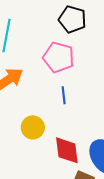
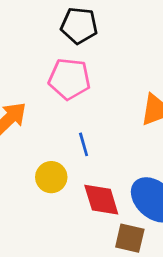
blue line: (64, 95) -> (84, 144), moved

